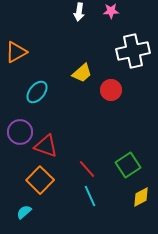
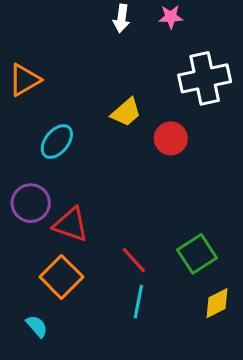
cyan line: (90, 196) -> (138, 302), turned 35
cyan semicircle: (24, 212) -> (37, 326), turned 91

